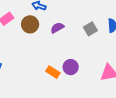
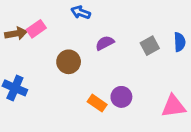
brown circle: (30, 24) -> (69, 62), moved

